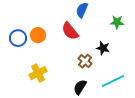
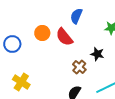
orange circle: (38, 35) -> (42, 33), moved
yellow cross: (38, 73) -> (21, 82), moved, turned -30

